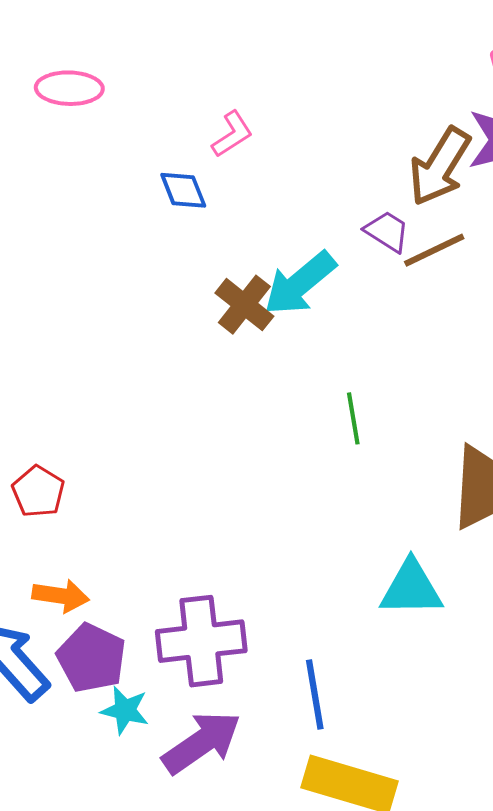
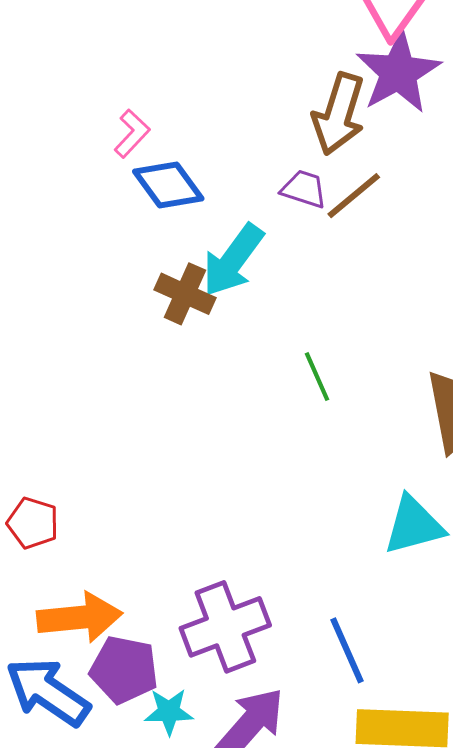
blue diamond: (183, 190) -> (168, 185), moved, size x1.4
orange arrow: (61, 596) -> (80, 617), size x1.5

